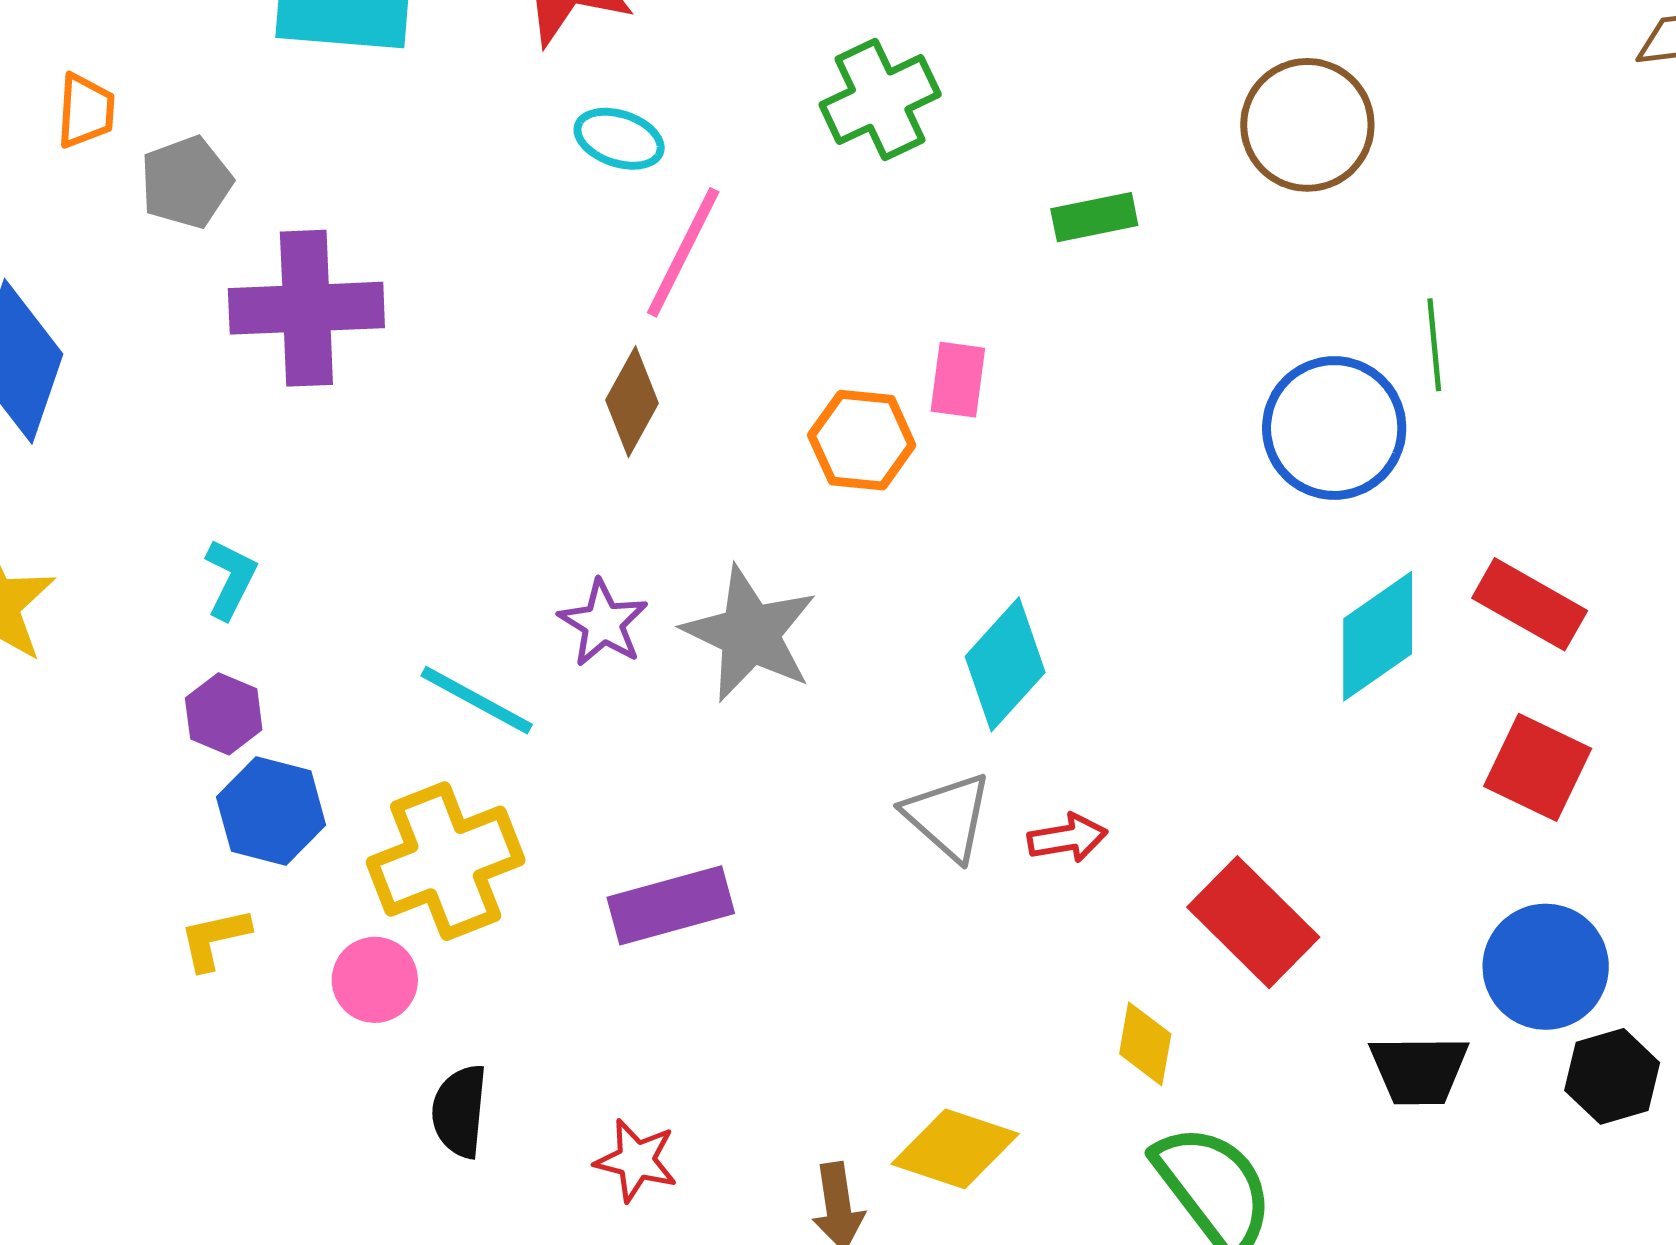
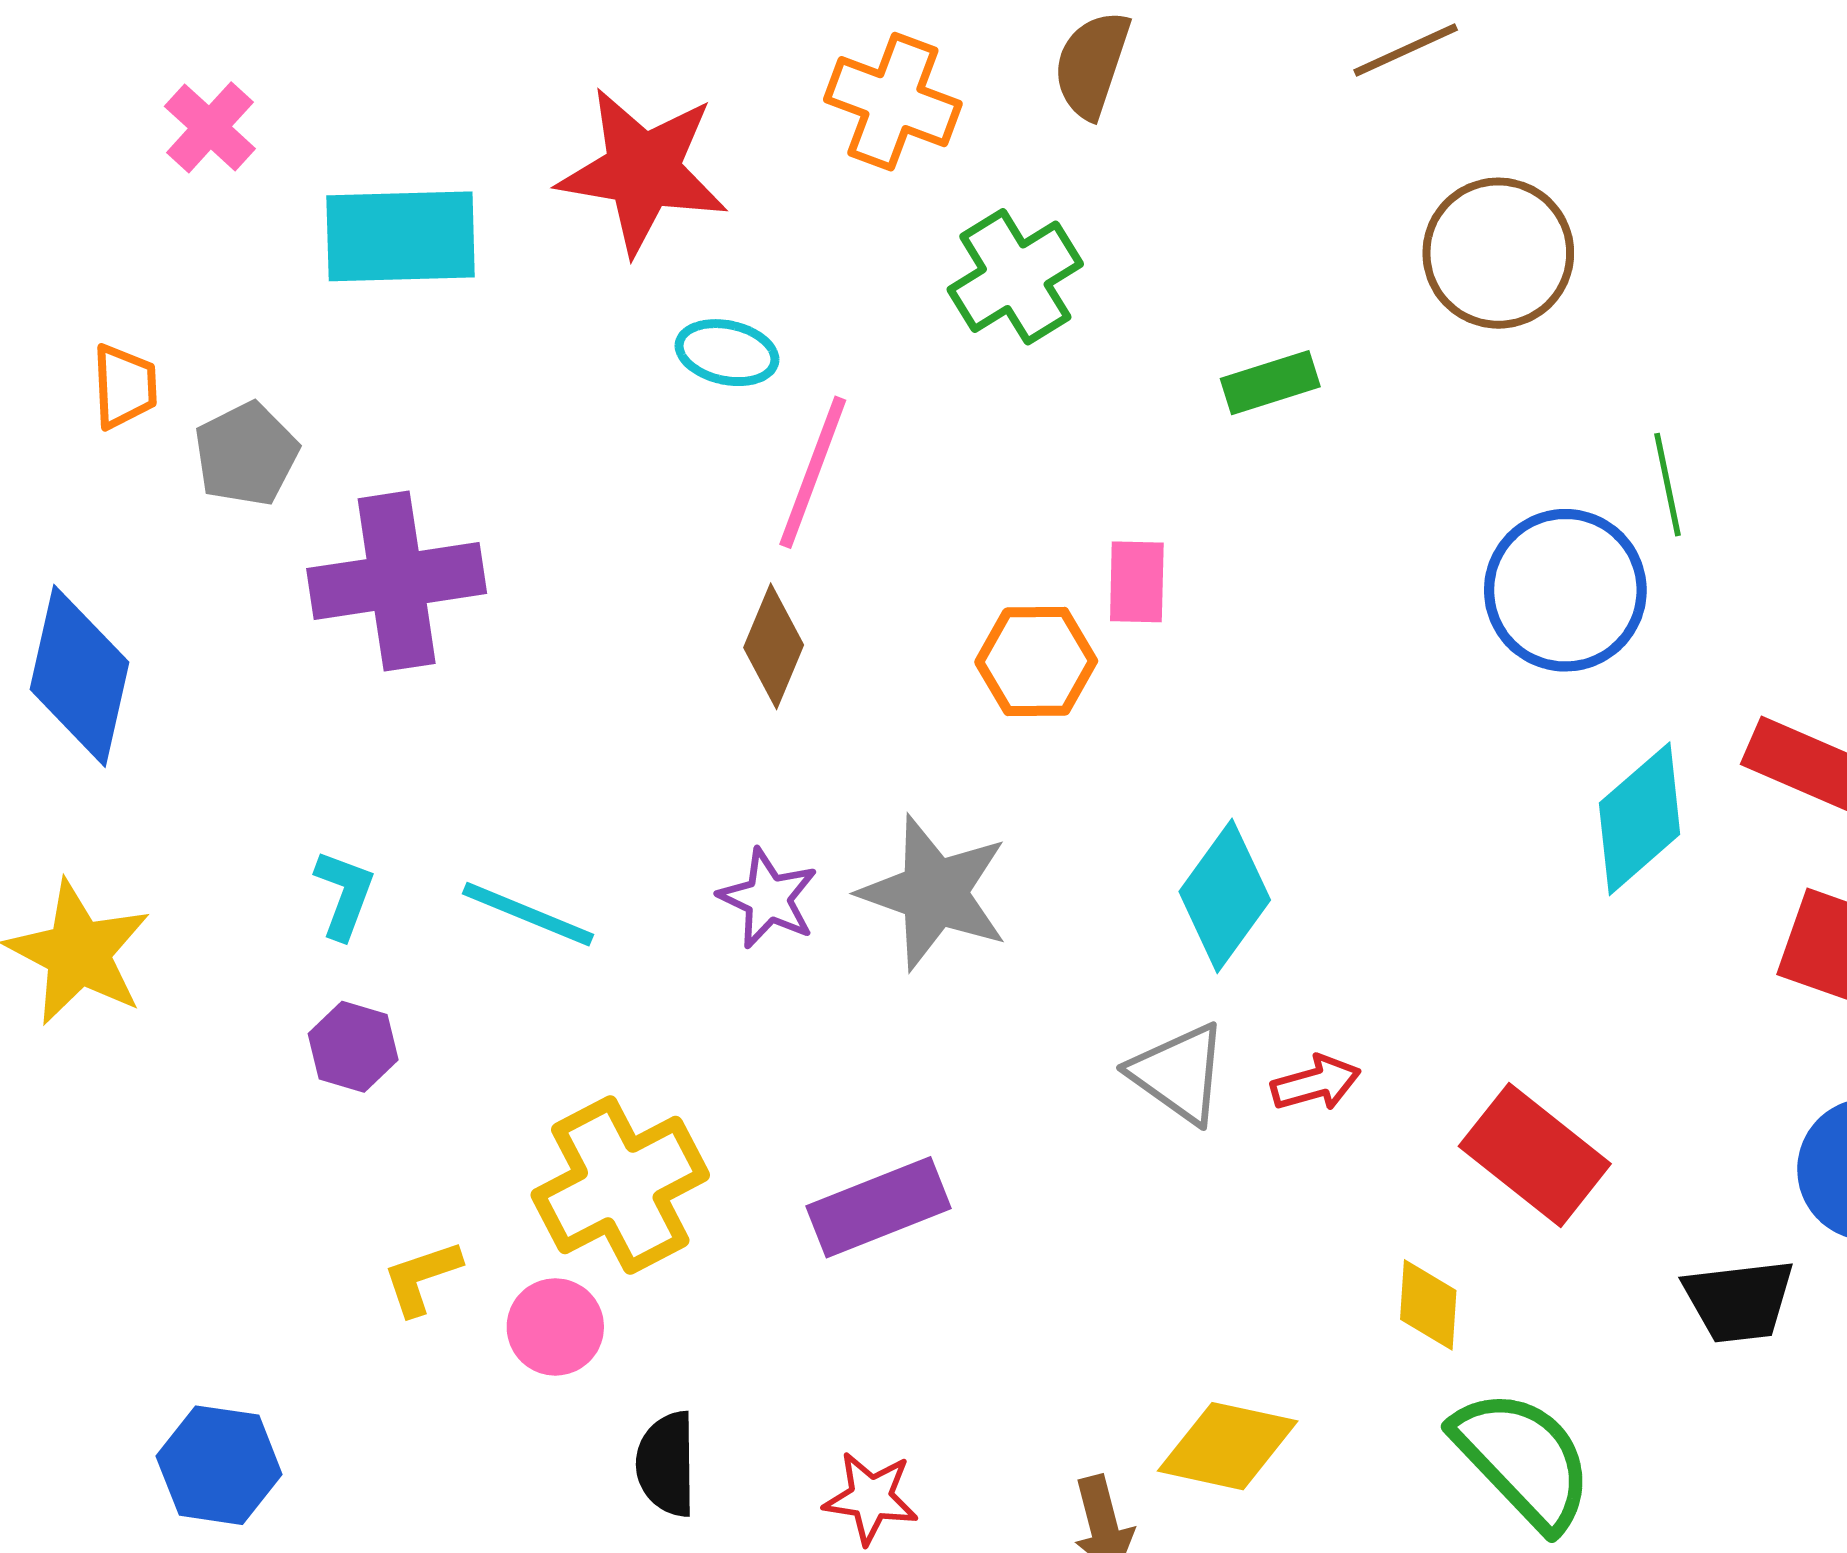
cyan line: (477, 700) -> (528, 914), moved
blue hexagon: (271, 811) -> (219, 1465), moved
yellow L-shape: (215, 939) -> (422, 1278), moved

